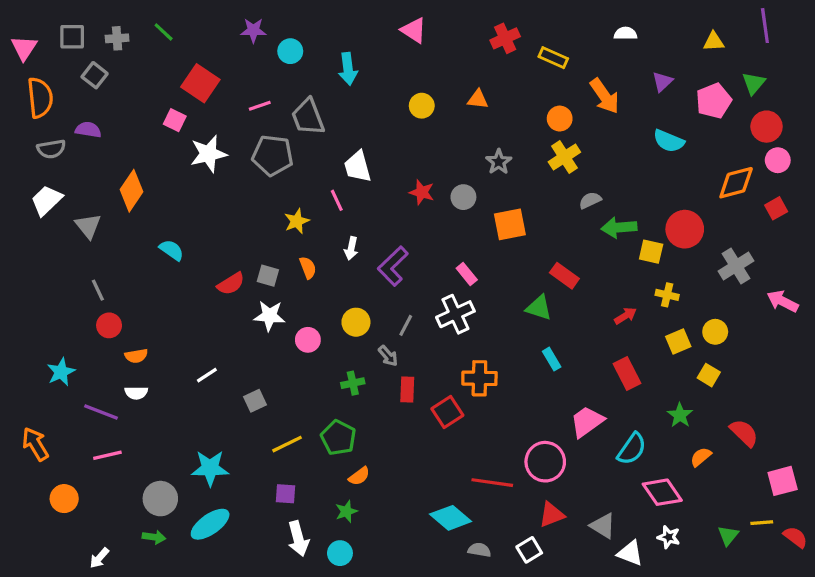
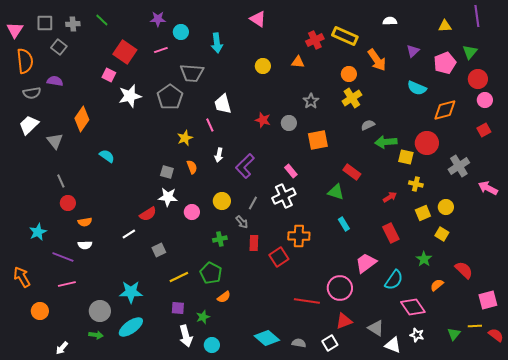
red cross: (505, 38) -> (315, 40), moved
yellow rectangle: (553, 58) -> (345, 36), size x1.4
pink line: (260, 106) -> (161, 50), moved
gray trapezoid: (308, 117) -> (192, 73), turned -65
gray pentagon: (273, 155) -> (170, 97), turned 30
orange diamond: (736, 183) -> (445, 110), moved
red semicircle: (231, 284) -> (148, 214), moved
green star: (346, 511) -> (203, 317), moved
cyan diamond: (451, 518) -> (267, 338), moved

